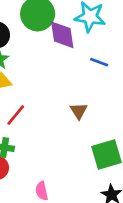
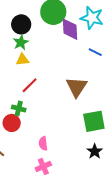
brown triangle: (79, 111) -> (77, 87), size x1.6

